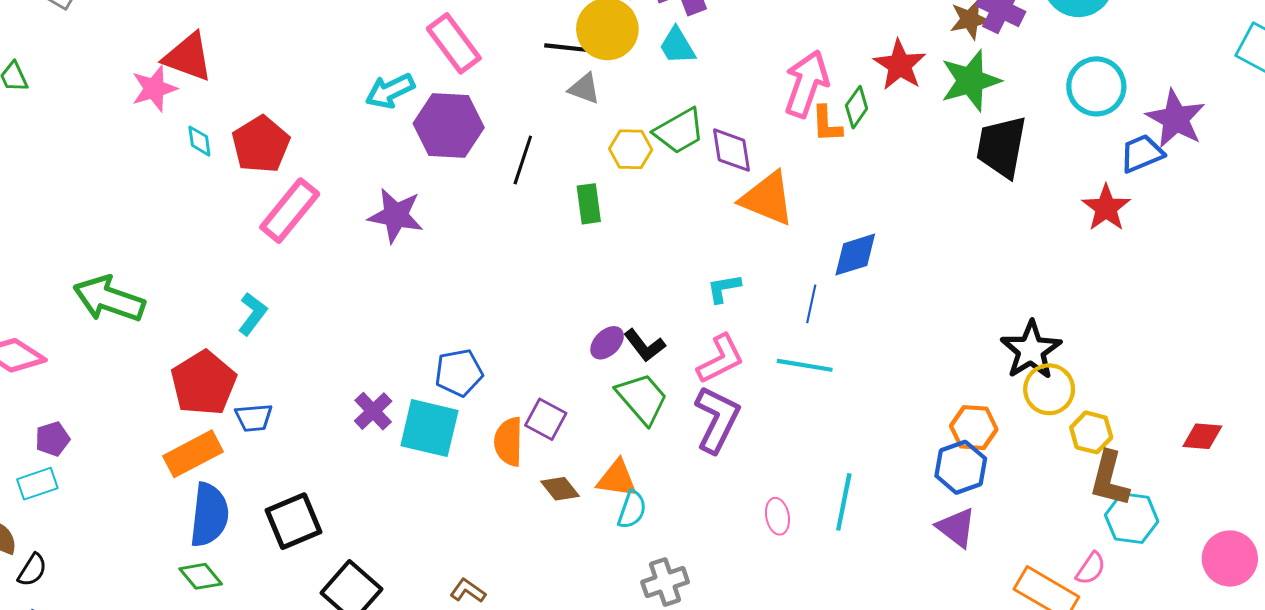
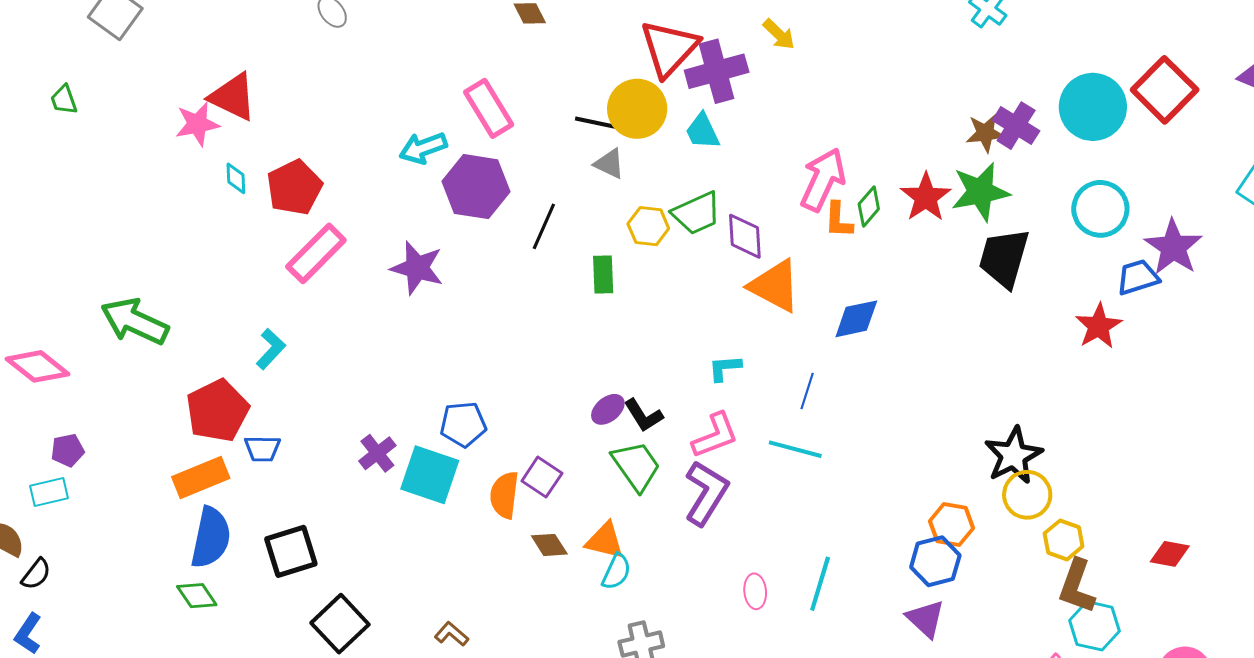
red star: (900, 65) -> (926, 197), moved
blue diamond: (855, 255) -> (856, 319), moved

